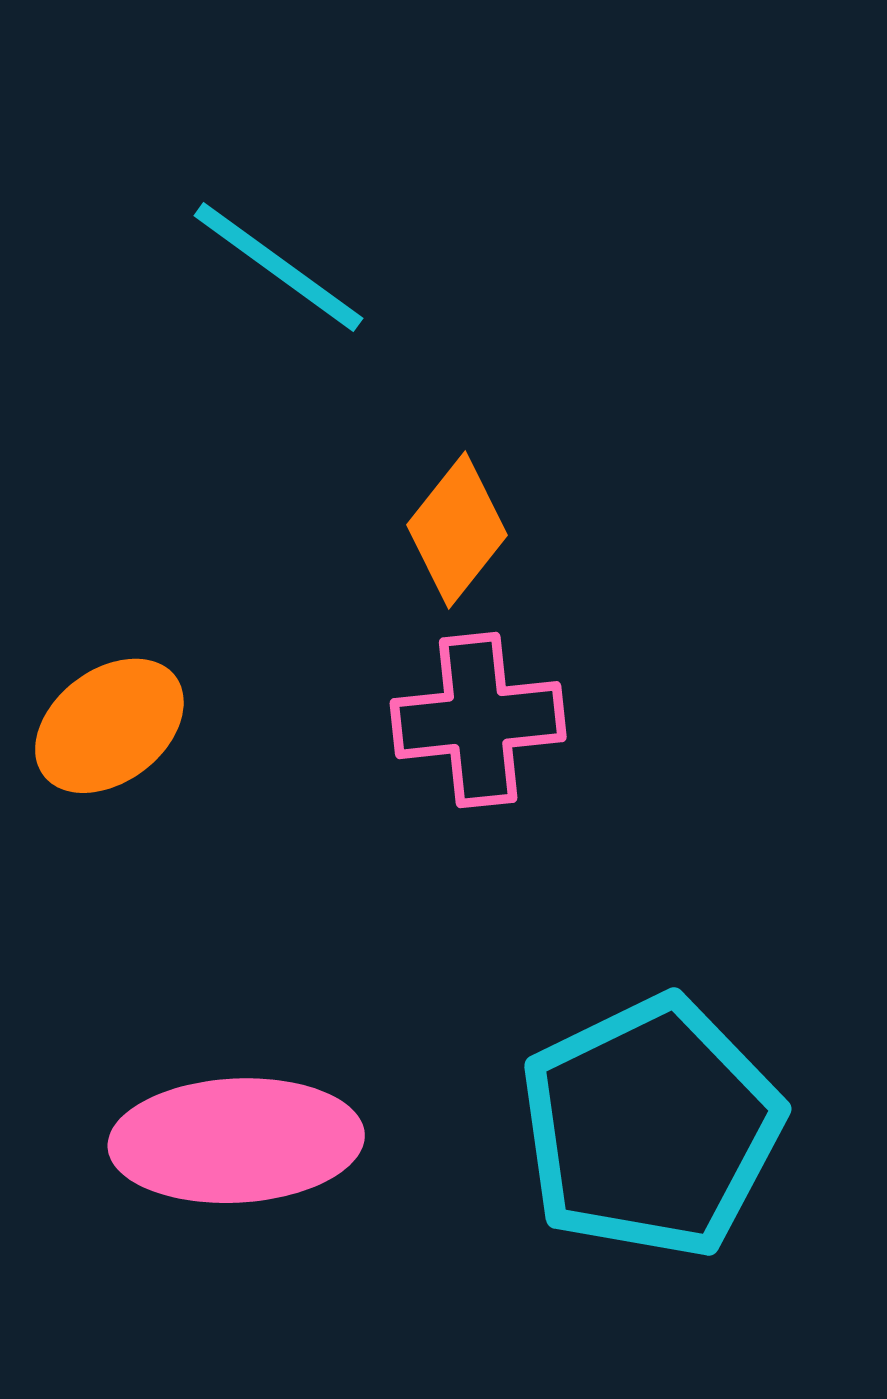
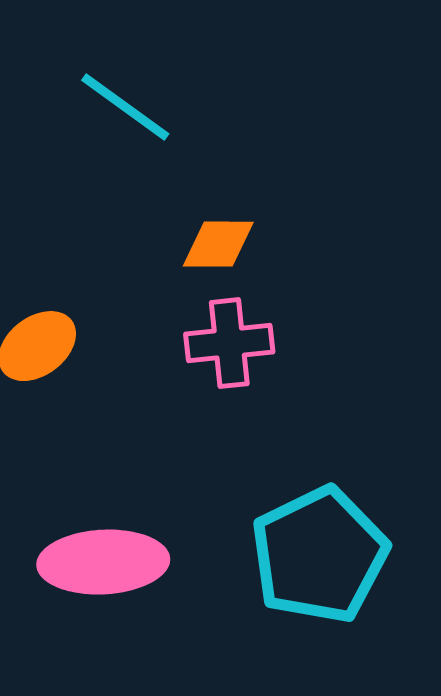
orange diamond: (457, 530) -> (218, 244), turned 52

